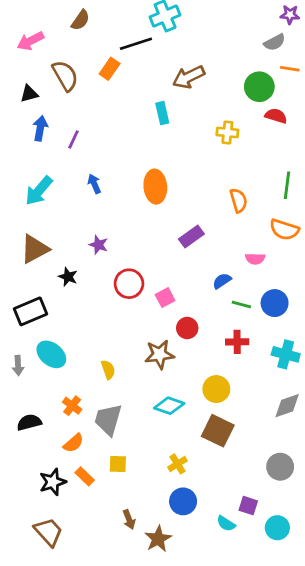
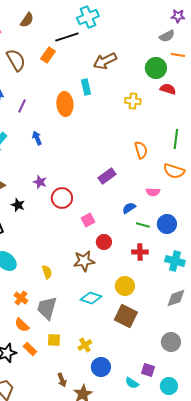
orange ellipse: (155, 187) -> (65, 104), moved
red circle: (129, 284) -> (62, 198), moved
orange semicircle: (73, 443) -> (22, 325), turned 84
yellow cross: (178, 464) -> (85, 345), moved

